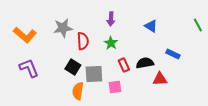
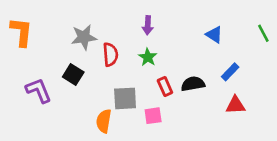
blue triangle: (151, 26) -> (214, 35), moved
orange L-shape: (25, 35) -> (21, 32), moved, turned -125
blue rectangle: (173, 54) -> (230, 72), turned -72
black square: (73, 67) -> (73, 74), moved
red triangle: (160, 79) -> (235, 105), moved

